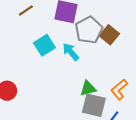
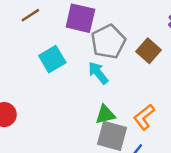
brown square: (109, 35) -> (149, 51), moved
cyan arrow: (71, 52) -> (98, 73), moved

